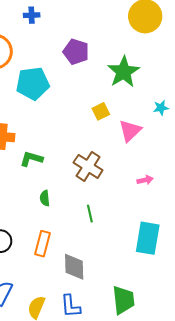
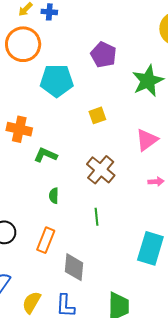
blue cross: (32, 15) -> (49, 12), moved
yellow square: (101, 111) -> (97, 115), moved
pink arrow: (145, 180) -> (156, 182), moved

